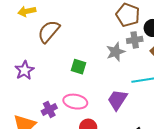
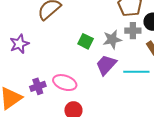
green square: (79, 67) -> (86, 41), moved
purple trapezoid: (117, 100) -> (106, 65), moved

